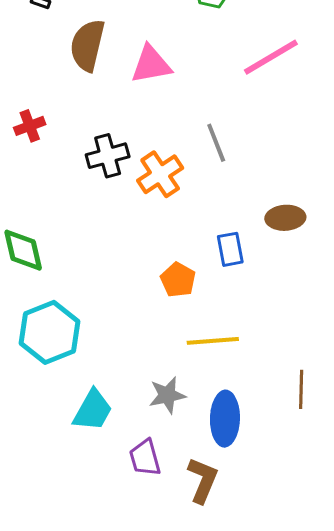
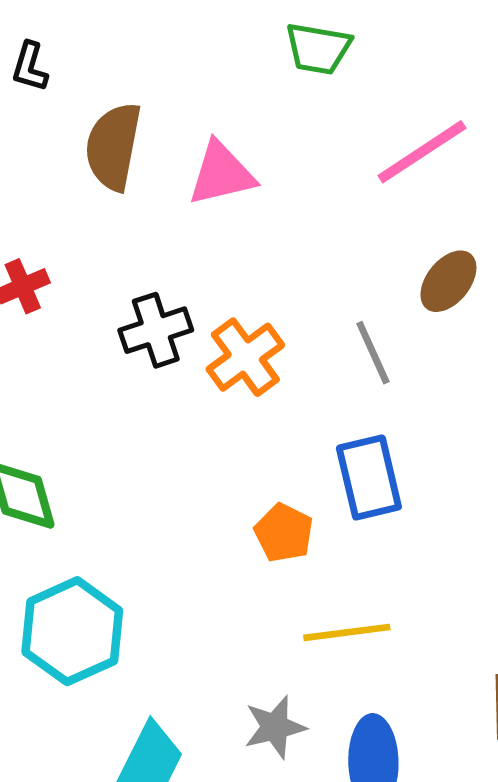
gray line: (216, 143) -> (373, 353), moved
brown ellipse: (285, 218) -> (448, 281), moved, turned -45
blue rectangle: (230, 249) -> (369, 478), size x1.4

